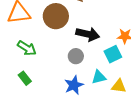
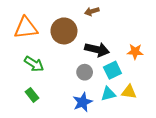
cyan square: (113, 54) -> (112, 70), moved
yellow triangle: (119, 86) -> (129, 92), moved

